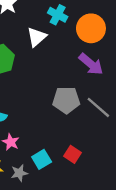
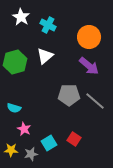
cyan cross: (58, 15) -> (48, 25), moved
white triangle: (37, 37) -> (45, 56), moved

